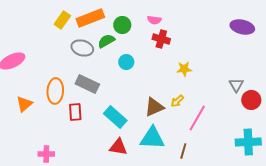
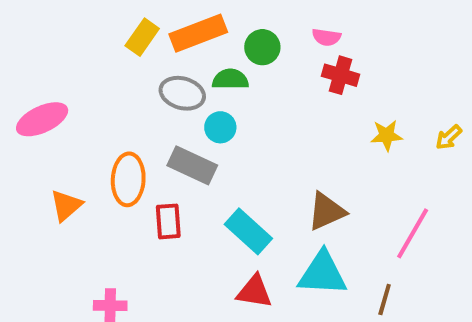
green semicircle: (106, 41) -> (230, 79), turned 30
cyan circle: (126, 62) -> (220, 127), moved
yellow arrow: (177, 101) -> (449, 137), moved

